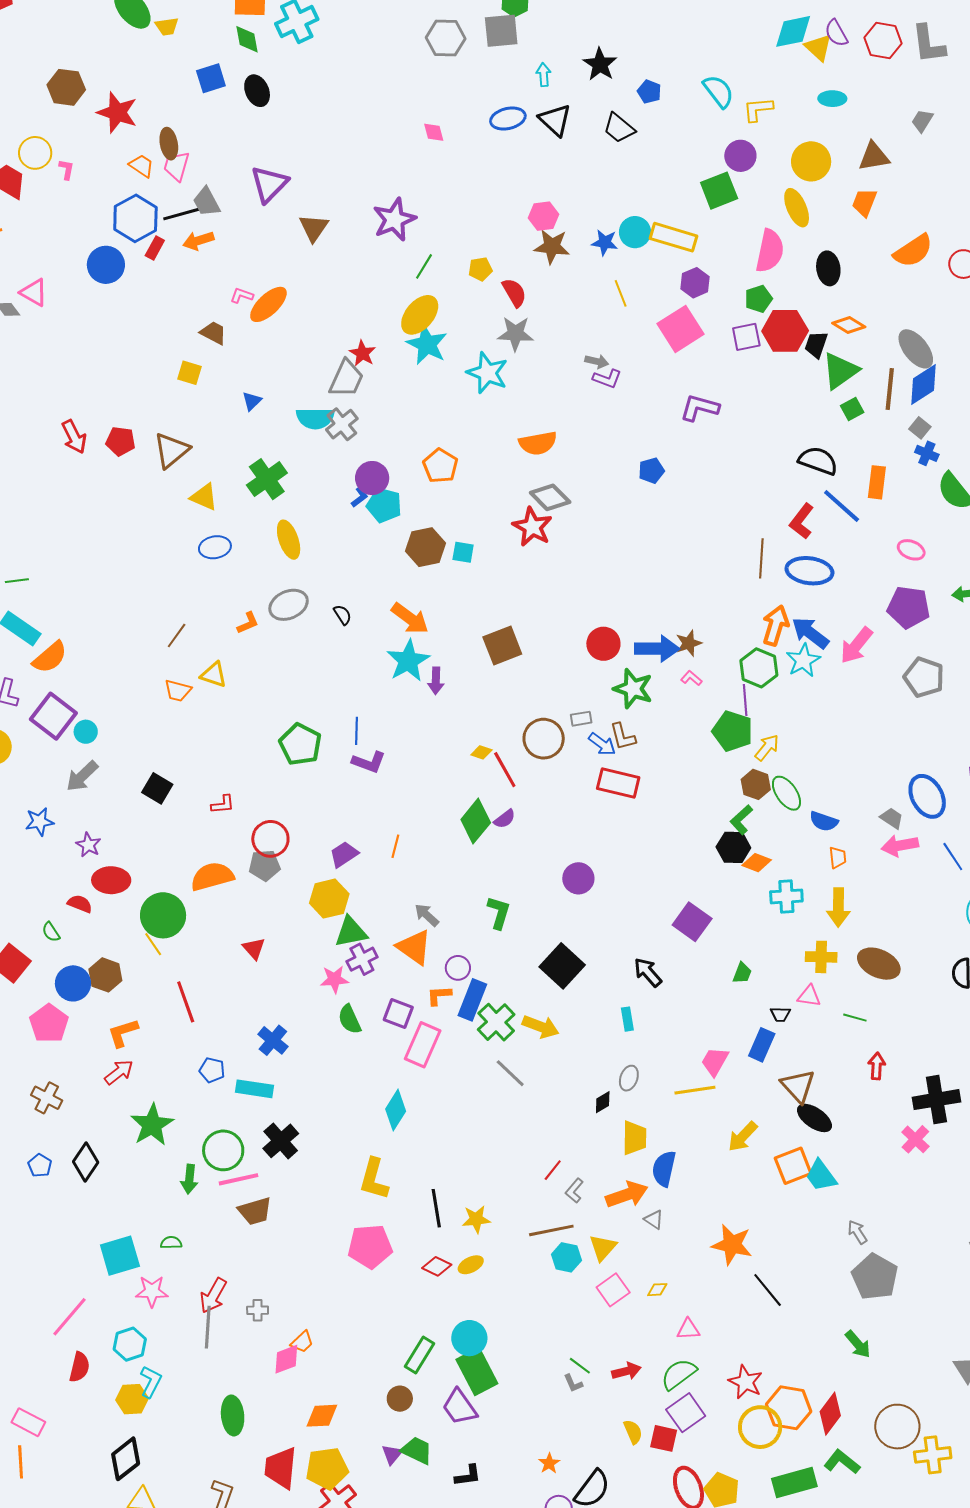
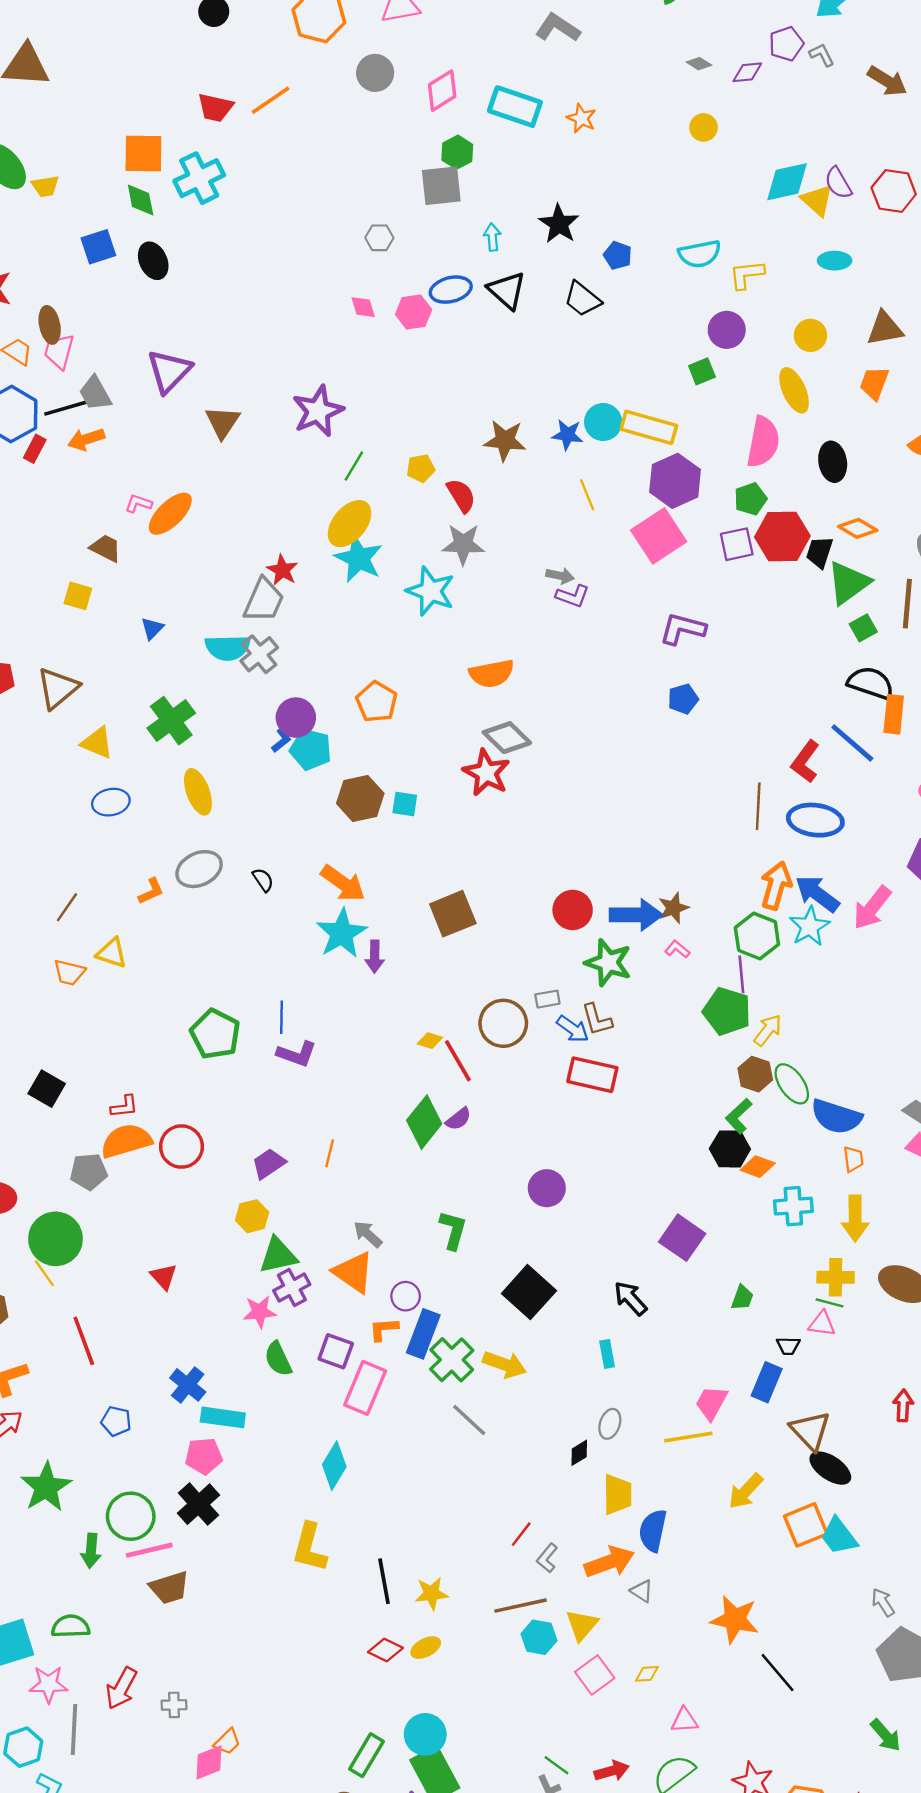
gray hexagon: (446, 38) -> (379, 238), moved, size x0.6
cyan semicircle: (718, 91) -> (700, 254), turned 117
yellow circle: (811, 161) -> (810, 335), size x0.7
green square: (719, 191) -> (702, 371), size x0.6
pink hexagon: (543, 216) -> (414, 312), moved
purple hexagon: (695, 283) -> (675, 481), size x1.5
black semicircle: (818, 461) -> (871, 683), moved
blue pentagon: (651, 471) -> (683, 699), moved
blue semicircle: (824, 821) -> (836, 1117), size x1.5
gray pentagon: (264, 865) -> (89, 1172), moved
orange semicircle: (212, 876) -> (126, 1141), moved
yellow hexagon: (329, 899) -> (252, 1216), size x0.7
green line: (855, 1018) -> (830, 1303), moved
cyan rectangle: (255, 1089) -> (223, 1417), moved
green semicircle: (171, 1243) -> (71, 1626), size x1.5
pink pentagon: (370, 1246) -> (204, 1456), moved, size x0.7
gray line: (208, 1327) -> (74, 1729), moved

